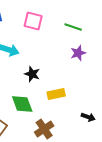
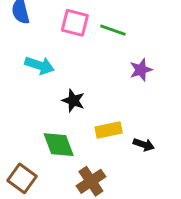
green line: (73, 27) -> (113, 30), moved
black arrow: (88, 117) -> (144, 145), moved

